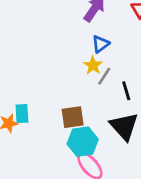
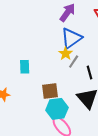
blue triangle: (100, 44) -> (71, 38), size x1.6
cyan rectangle: (22, 114) -> (25, 67), moved

